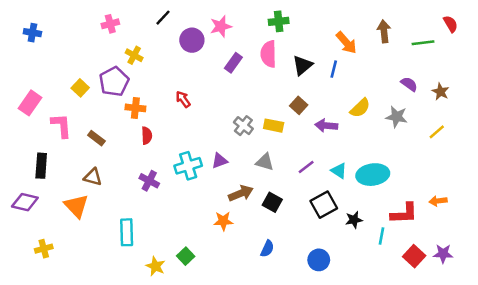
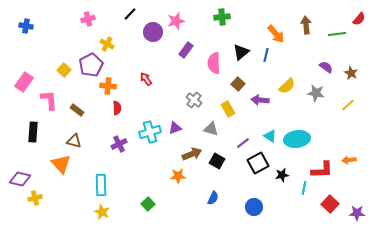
red semicircle: (451, 24) -> (359, 19), turned 72
pink semicircle: (269, 54) -> (214, 63), moved
yellow rectangle: (274, 126) -> (228, 109), moved, turned 49
purple line: (306, 167) -> (243, 143), moved
purple cross: (149, 181) -> (119, 144), turned 35
purple diamond: (25, 202) -> (20, 179), moved
purple star: (443, 254) -> (357, 213), moved
yellow star: (155, 266) -> (102, 212), moved

